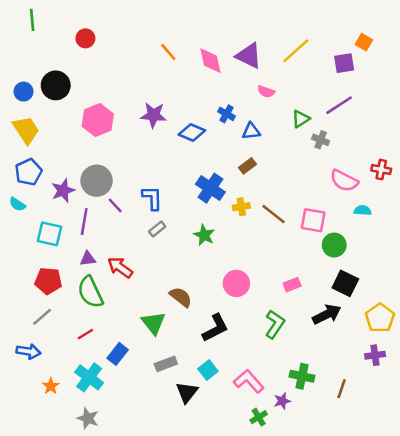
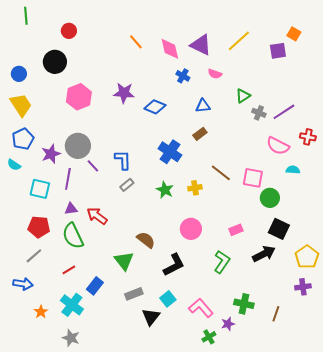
black circle: (56, 85) -> (55, 62), moved
purple line: (339, 105) -> (284, 112), moved
blue cross: (226, 114) -> (183, 76), moved
yellow cross: (241, 207) -> (195, 188), moved

